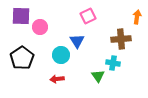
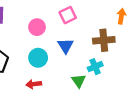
pink circle: (40, 27) -> (37, 27), moved
blue triangle: (77, 41) -> (65, 46), moved
cyan cross: (113, 63) -> (95, 67), turned -32

